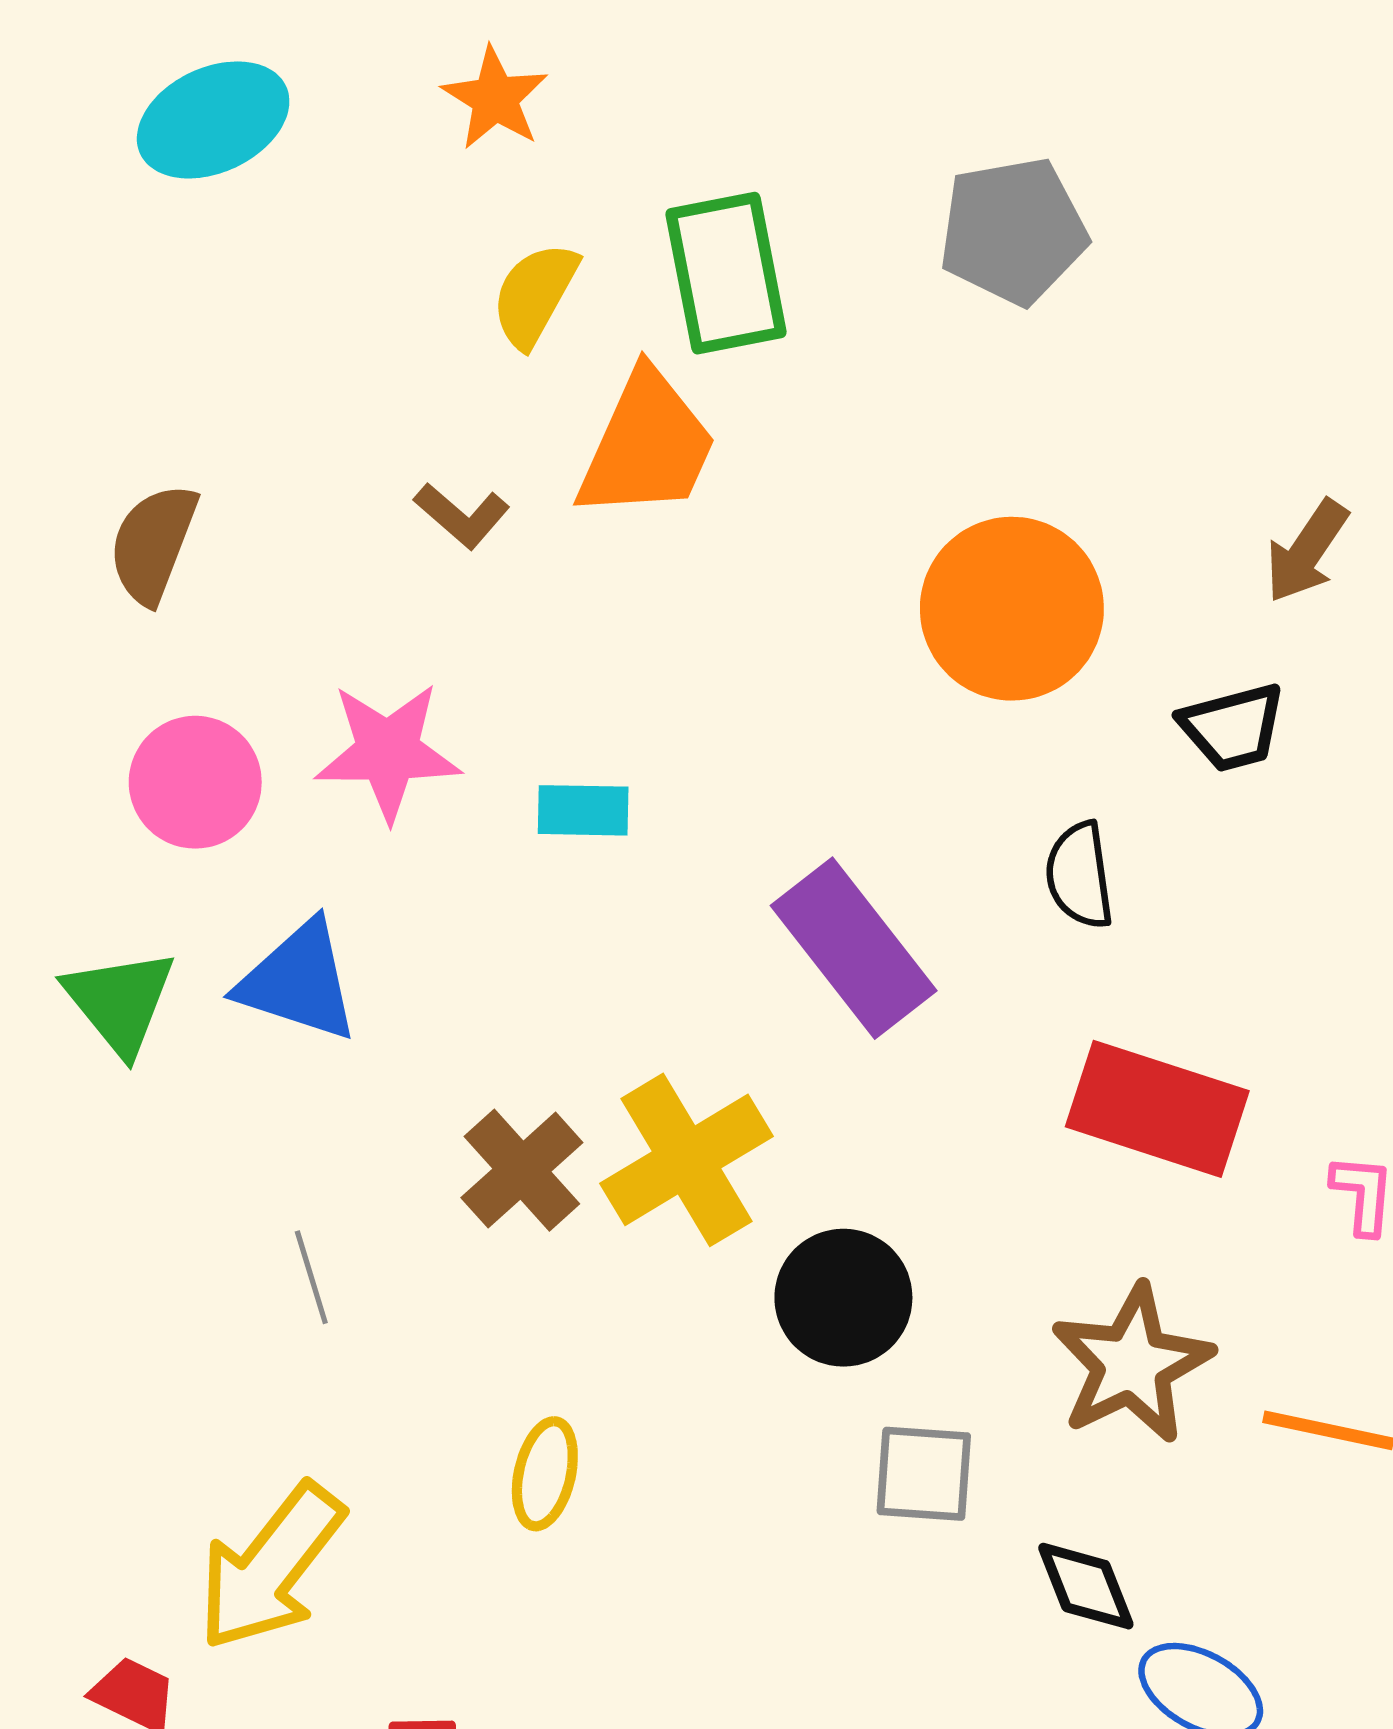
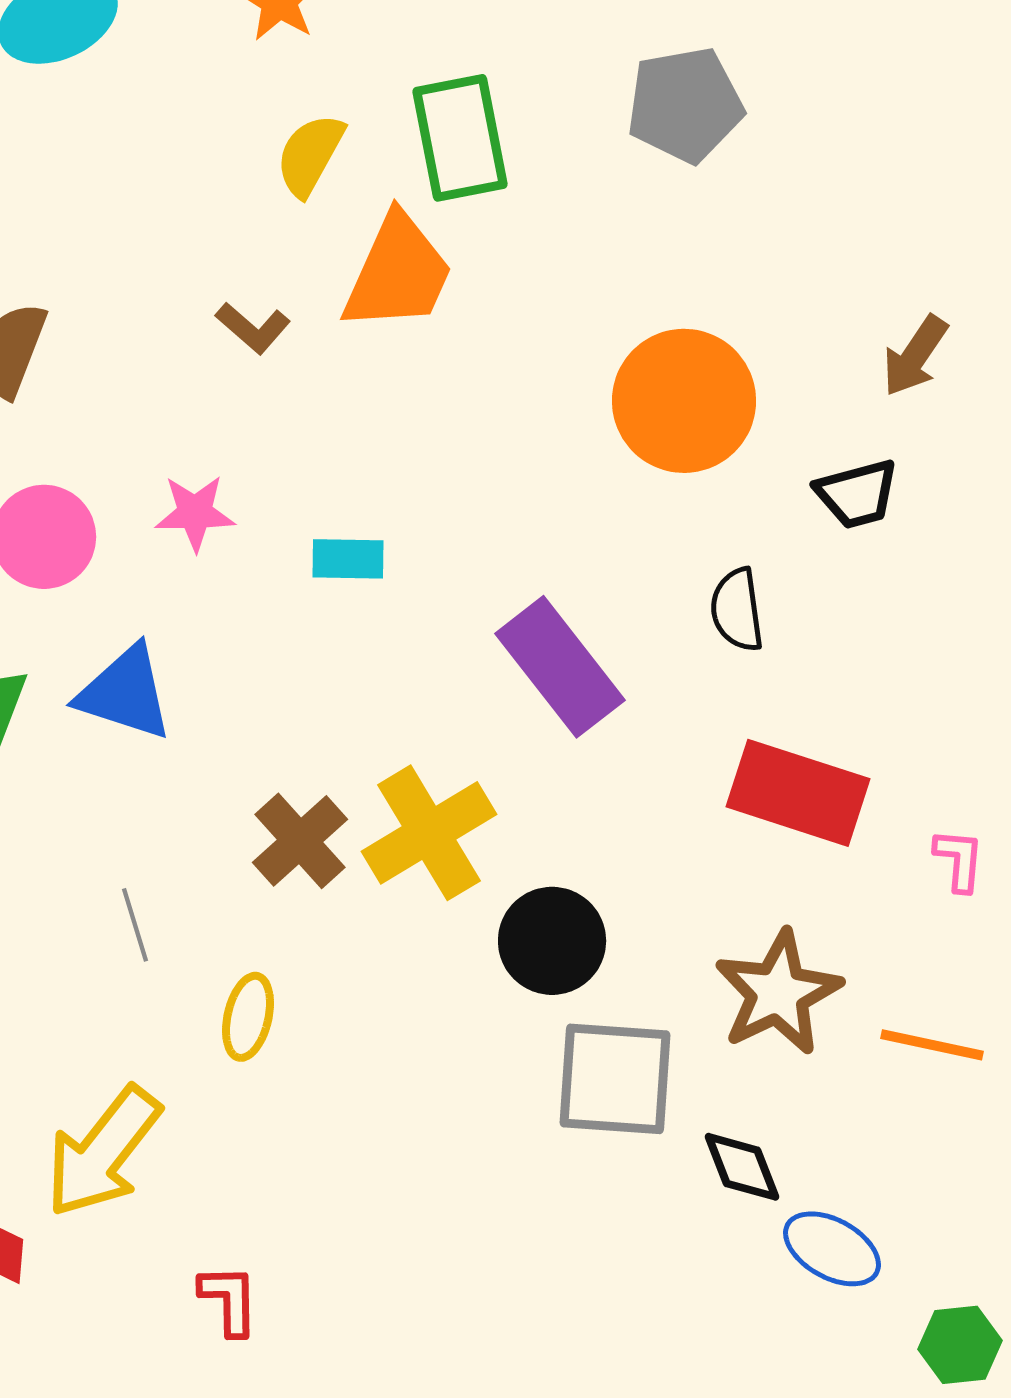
pink star: (388, 752) -> (195, 513), size x0.7
yellow ellipse: (545, 1474) -> (248, 1017), moved
gray square: (924, 1474) -> (615, 1079), size x1.5

